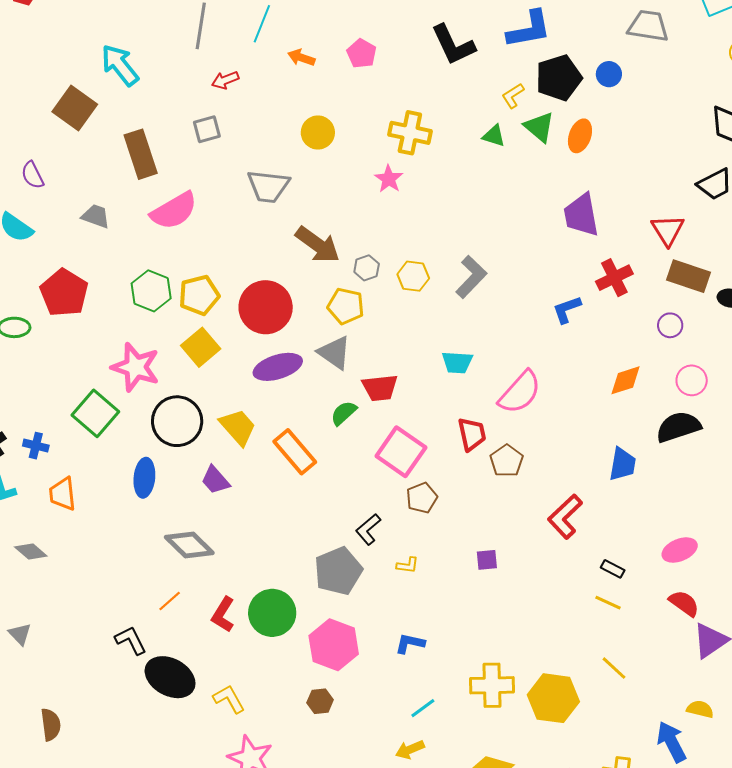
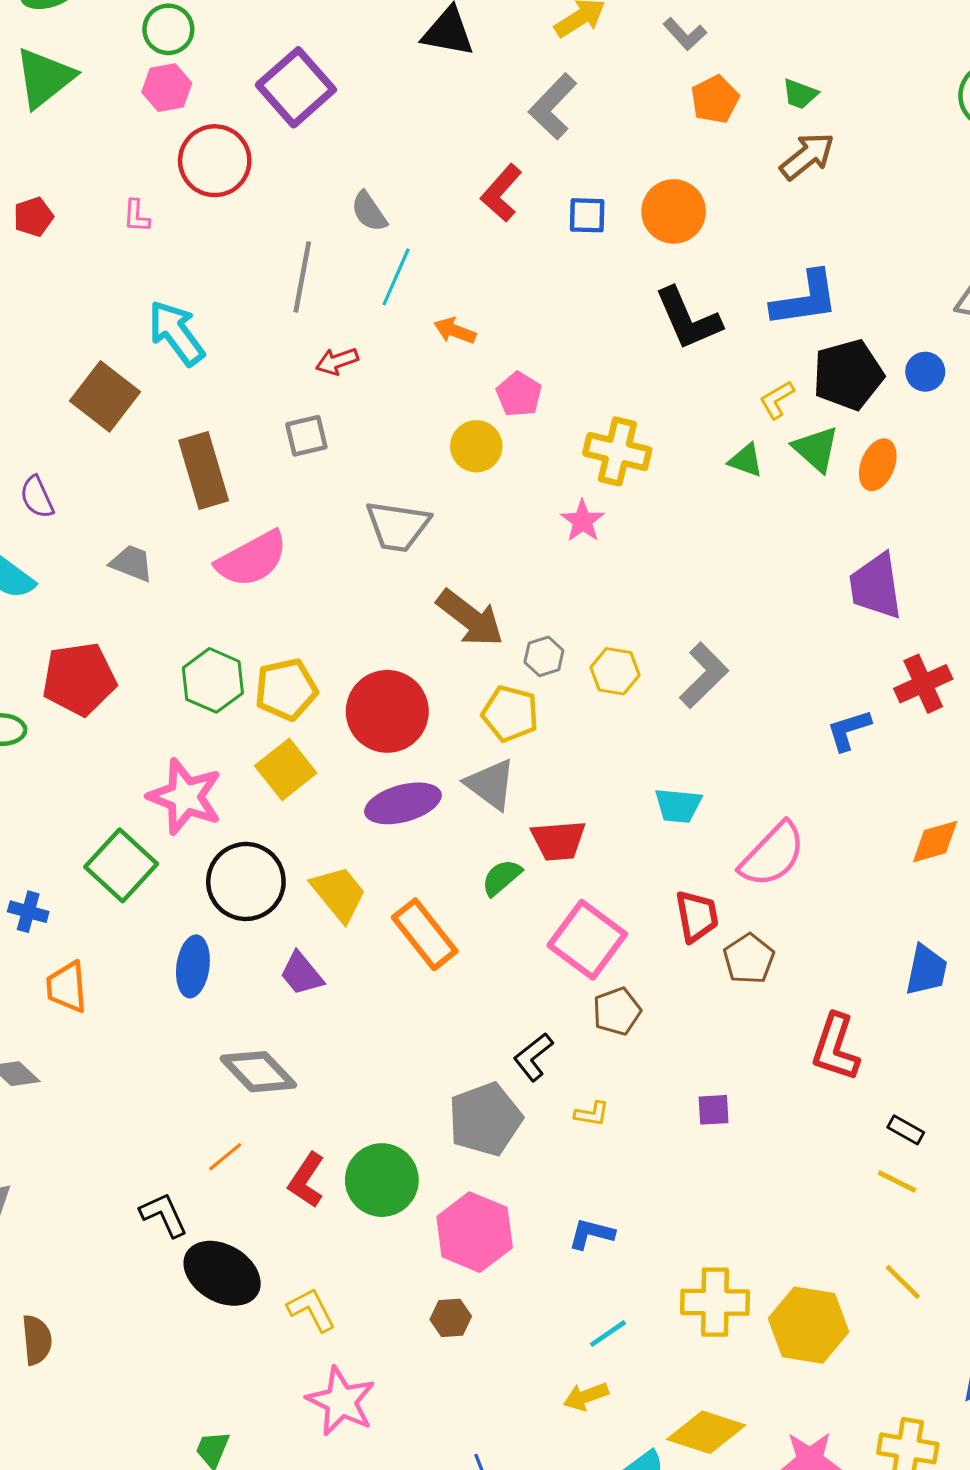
pink pentagon: (362, 53) -> (519, 394), moved
red pentagon: (64, 293) -> (79, 679), turned 30
red L-shape: (565, 517) -> (835, 1047), turned -30

